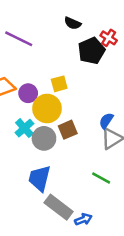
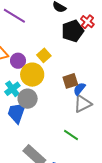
yellow square: (59, 84) -> (44, 55), turned -32
brown square: (68, 130) -> (70, 81), moved
blue trapezoid: (40, 178) -> (17, 113), moved

